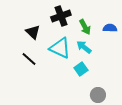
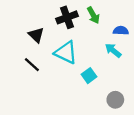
green arrow: (85, 27) -> (93, 15), moved
cyan arrow: (84, 47) -> (113, 50), moved
gray circle: (98, 95) -> (115, 100), moved

